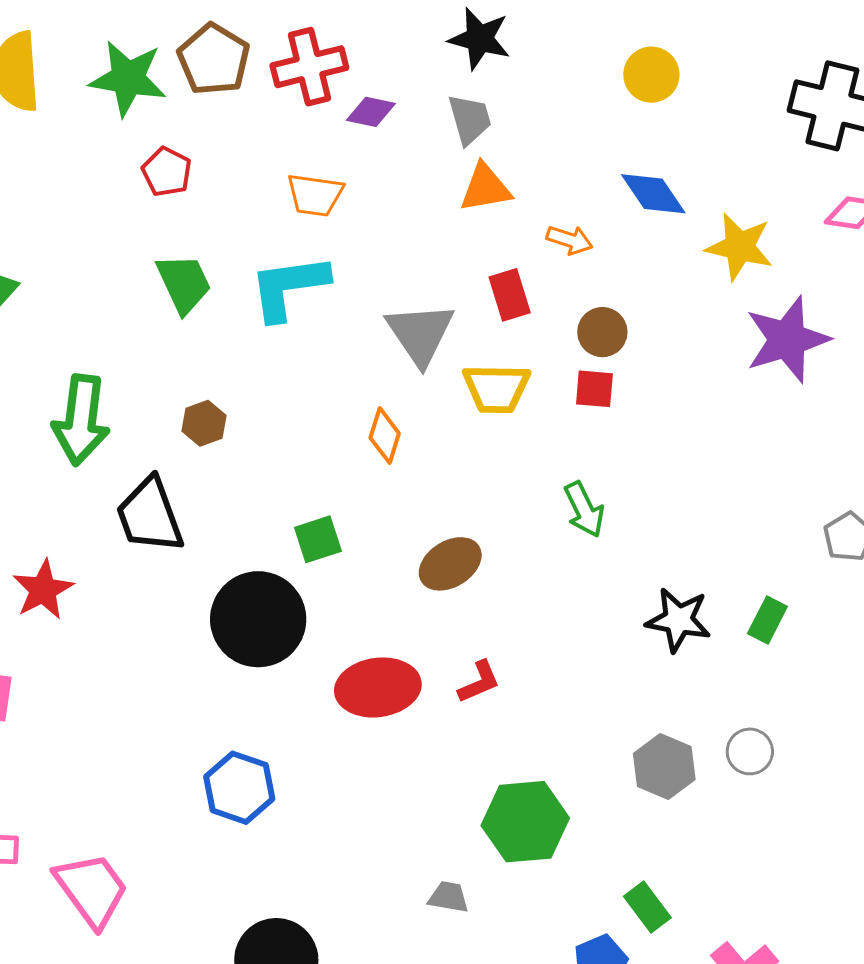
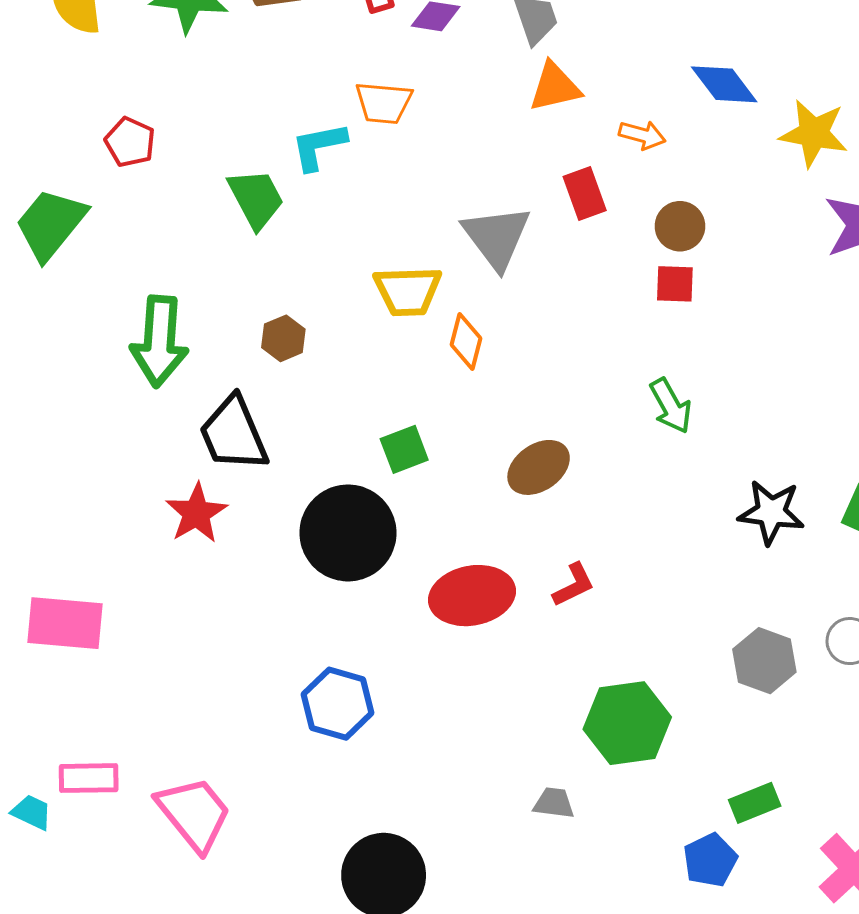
red pentagon: (167, 172) -> (130, 142), moved
cyan L-shape: (289, 287) -> (319, 146), moved, size x0.7
yellow trapezoid: (496, 388) -> (408, 291), moved
red star: (43, 590) -> (196, 513), moved
green rectangle: (647, 907) -> (755, 803), turned -72

